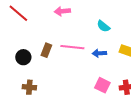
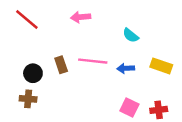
brown rectangle: (46, 50) -> (61, 65), turned -40
brown cross: (29, 87) -> (28, 99), moved

